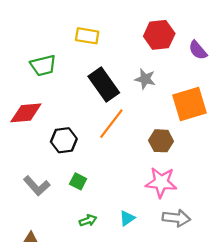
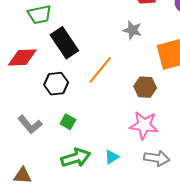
black rectangle: (104, 85) -> (64, 43), moved
green arrow: (88, 220) -> (76, 158), size x1.8

